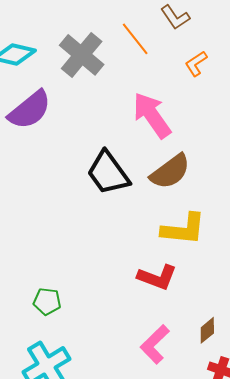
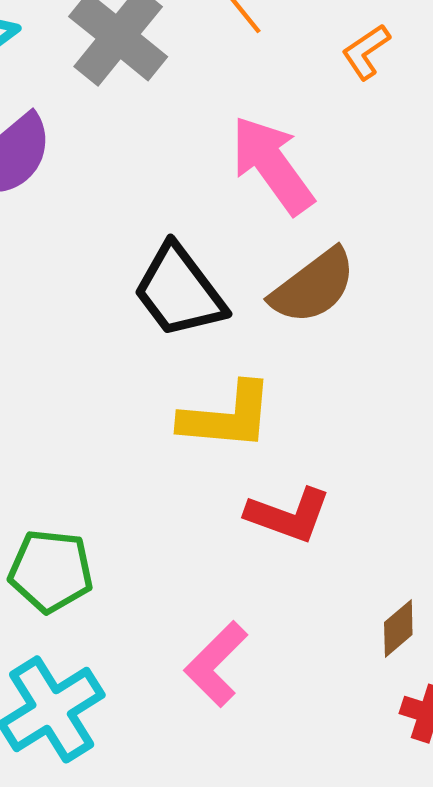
yellow L-shape: (183, 229) -> (227, 416), moved
green pentagon: (47, 301) -> (51, 571), size x1.4
pink L-shape: (155, 344) -> (216, 664), moved

